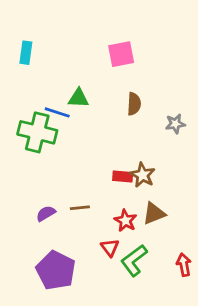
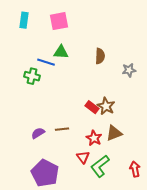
pink square: (121, 54) -> (59, 21), moved
green cross: (37, 132) -> (32, 76), size x0.6
red rectangle: (123, 176) -> (92, 107), turned 32

